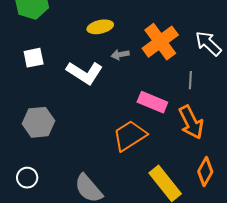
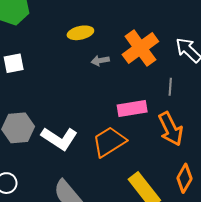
white L-shape: (85, 73) -> (59, 138), moved
pink rectangle: (152, 102) -> (132, 109), turned -32

